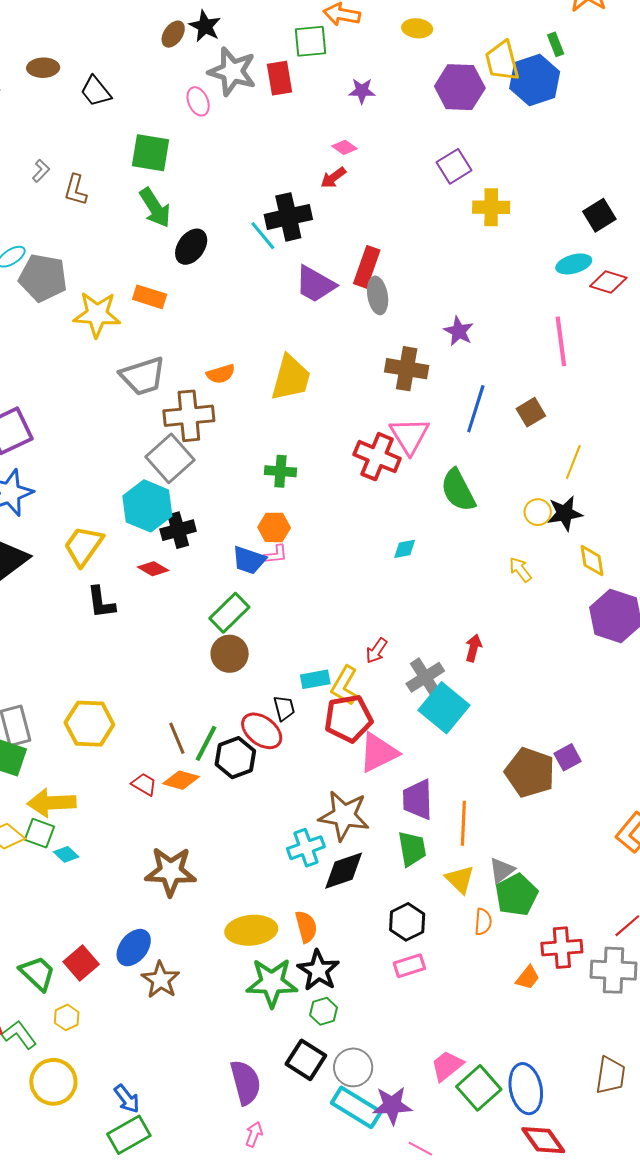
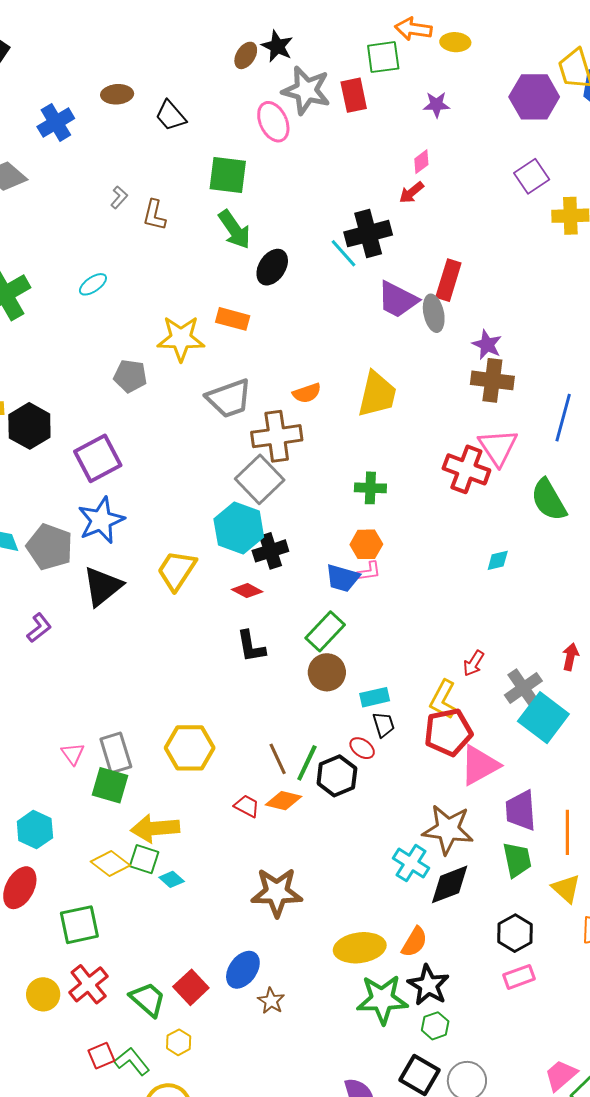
yellow ellipse: (417, 28) -> (455, 42), moved
pink ellipse: (198, 101) -> (273, 122), size x1.4
pink diamond: (344, 147) -> (421, 162), turned -70
gray pentagon: (43, 278) -> (130, 376), moved, size x0.7
gray ellipse: (378, 295) -> (434, 313), moved
purple star: (459, 331) -> (487, 345), moved
black L-shape: (101, 602) -> (251, 646), moved
cyan rectangle: (315, 679) -> (375, 697), moved
red ellipse: (262, 731) -> (362, 748), size x0.6
cyan cross: (306, 848) -> (411, 863), turned -36
orange semicircle: (306, 927) -> (414, 942), turned 48
brown star: (161, 980) -> (271, 1001), size x0.7

